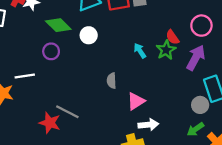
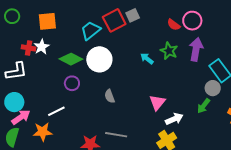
white circle: (89, 35) -> (99, 59), size x1.6
red semicircle: (172, 37) -> (174, 25), moved
gray semicircle: (112, 81) -> (110, 96), moved
gray line: (67, 112) -> (116, 135), moved
green arrow: (195, 129) -> (204, 106), moved

